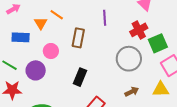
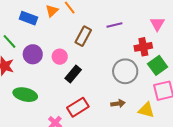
purple line: (105, 18) -> (114, 25), turned 63
green square: (158, 43) -> (158, 65), turned -30
pink circle: (51, 51) -> (60, 57), moved

